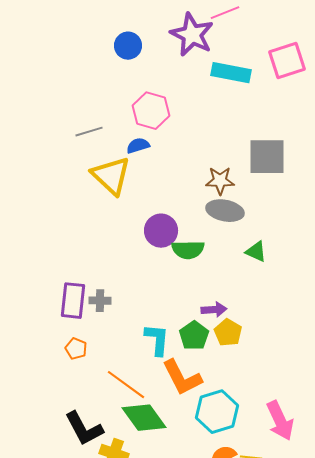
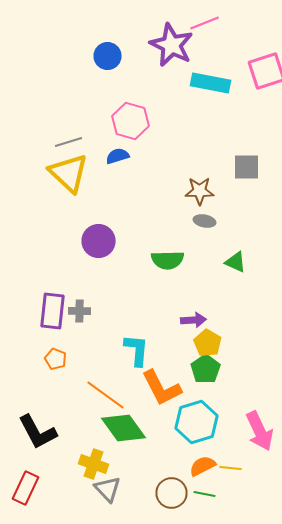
gray square: (267, 157) -> (246, 167), size x0.7
yellow triangle: (111, 176) -> (68, 173), moved
gray ellipse: (225, 211) -> (204, 221), size x0.6
purple circle: (161, 231) -> (98, 241), moved
green pentagon: (194, 336) -> (206, 369), moved
black L-shape: (84, 429) -> (38, 432), moved

